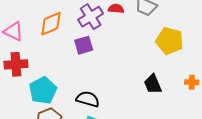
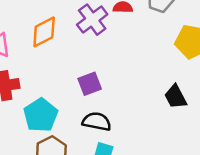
purple square: (84, 45) -> (90, 84), moved

